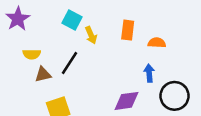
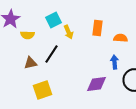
cyan square: (72, 20) -> (54, 20), turned 35
yellow semicircle: (32, 54) -> (28, 35), moved

